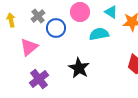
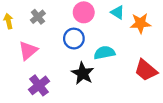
blue circle: (56, 28) -> (74, 39), moved
cyan semicircle: (99, 34) -> (104, 53), moved

